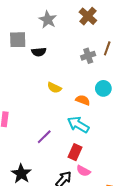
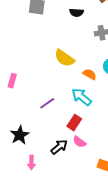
black semicircle: (39, 52) -> (76, 13), moved
yellow semicircle: (54, 88) -> (64, 58), size x1.5

